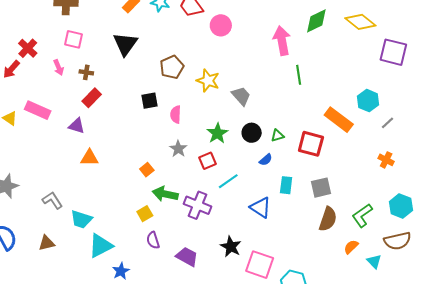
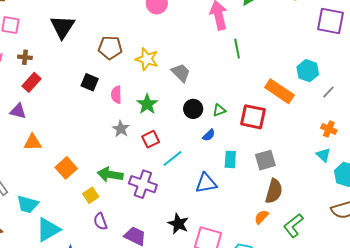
brown pentagon: (172, 67) -> (110, 48), turned 30
black square: (149, 101) -> (90, 82), turned 36
green star: (217, 133) -> (147, 104), moved
orange square: (147, 170) -> (66, 168), moved, size x1.5
blue triangle: (260, 207) -> (206, 183), turned -40
green L-shape: (362, 215) -> (293, 225), moved
orange semicircle: (351, 247) -> (261, 217), moved
cyan triangle: (374, 261) -> (323, 155), moved

